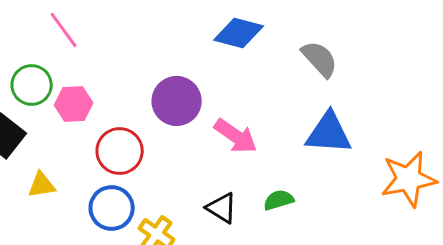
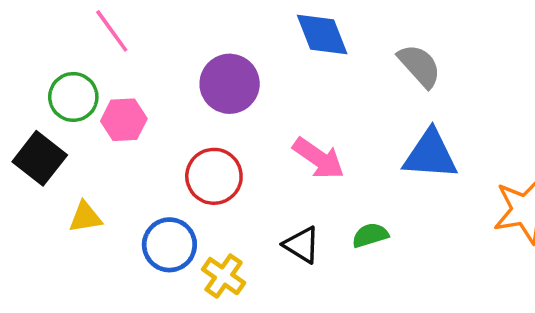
blue diamond: (239, 33) -> (322, 34), turned 54
purple circle: (177, 101) -> (230, 84), moved
red circle: (120, 151) -> (214, 176), moved

